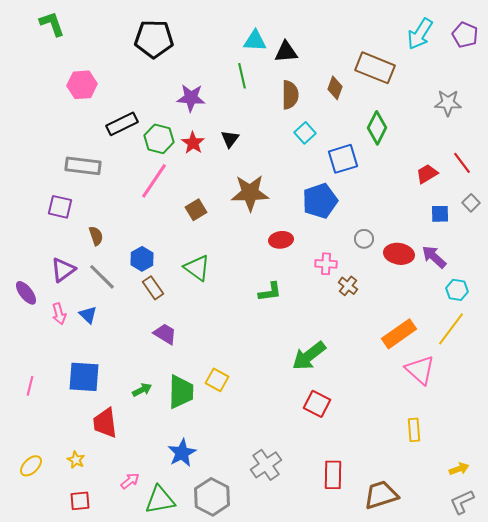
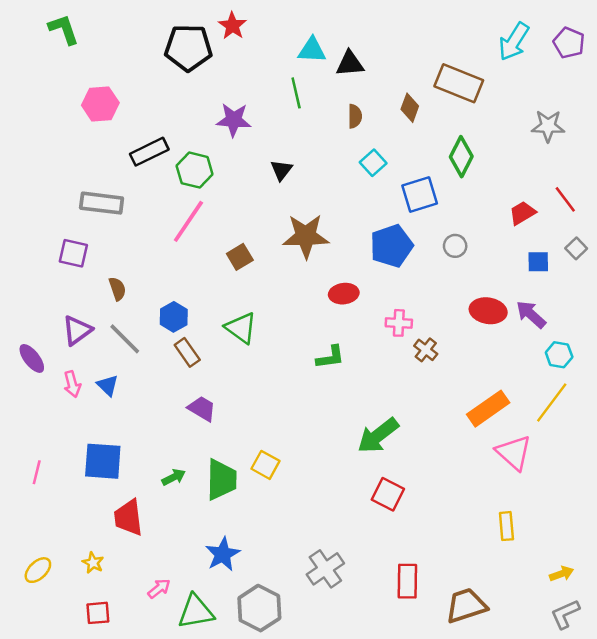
brown semicircle: (290, 95) -> (355, 116), size x0.7
red star: (193, 143) -> (232, 26), moved
gray circle: (364, 239) -> (455, 246), moved

